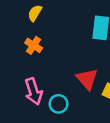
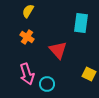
red triangle: (87, 79) -> (58, 50), moved

